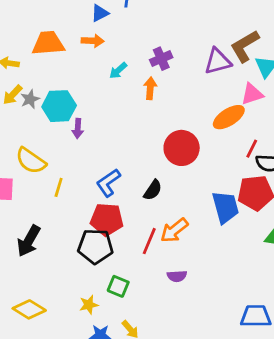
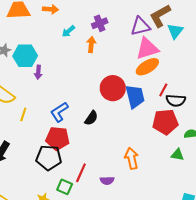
pink triangle: (252, 94) -> (147, 49), moved, size x1.4
blue trapezoid: (225, 207) -> (135, 96), moved
orange arrow: (174, 230) -> (132, 158), moved, turned 115
red line: (149, 241) -> (81, 173), moved

